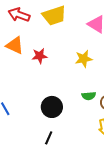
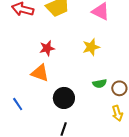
orange triangle: (15, 45) -> (40, 73), moved

